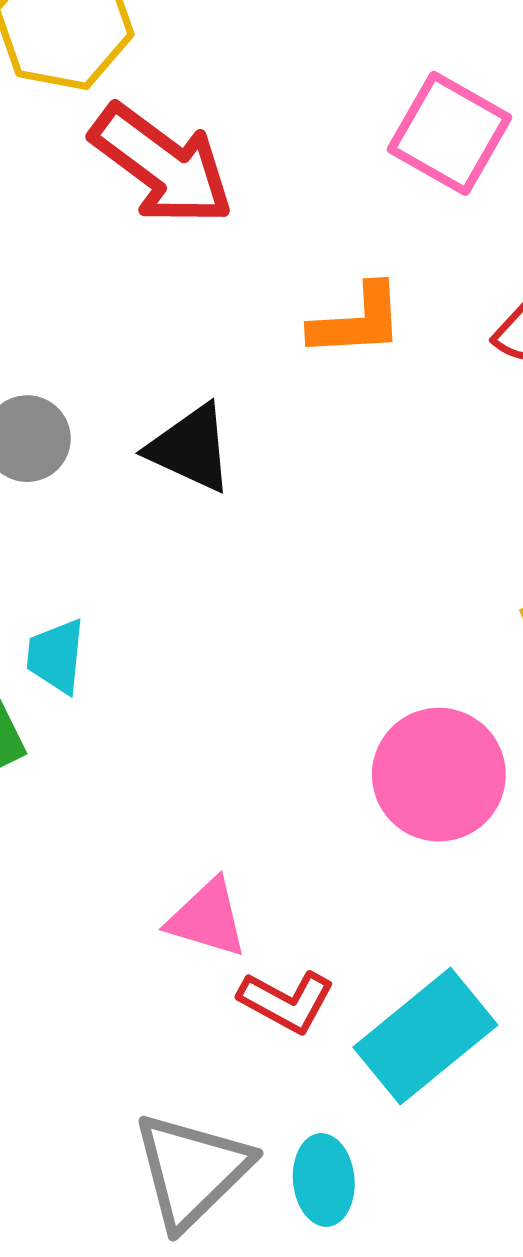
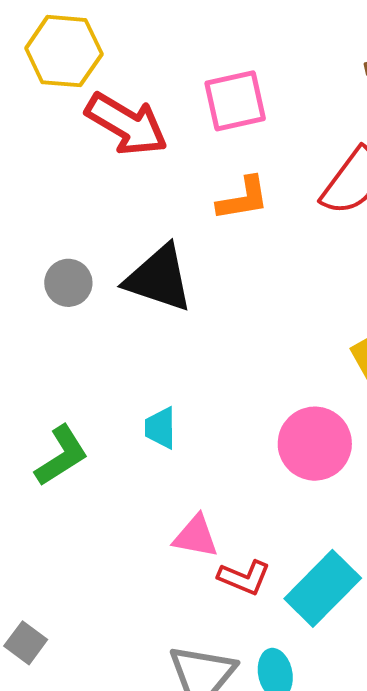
pink square: (450, 133) -> (235, 101), moved, turned -36
black triangle: (191, 448) -> (159, 278), size x1.4
cyan trapezoid: (56, 656) -> (160, 428), moved

